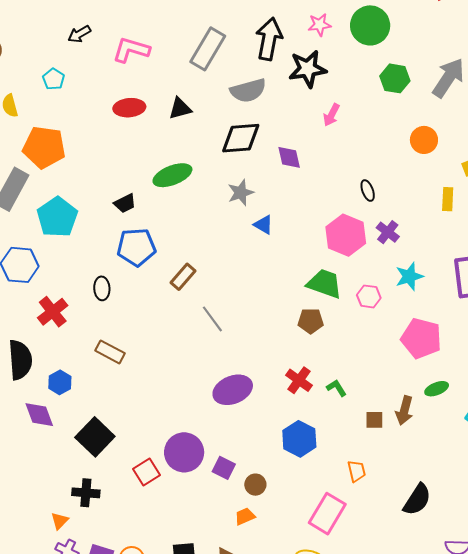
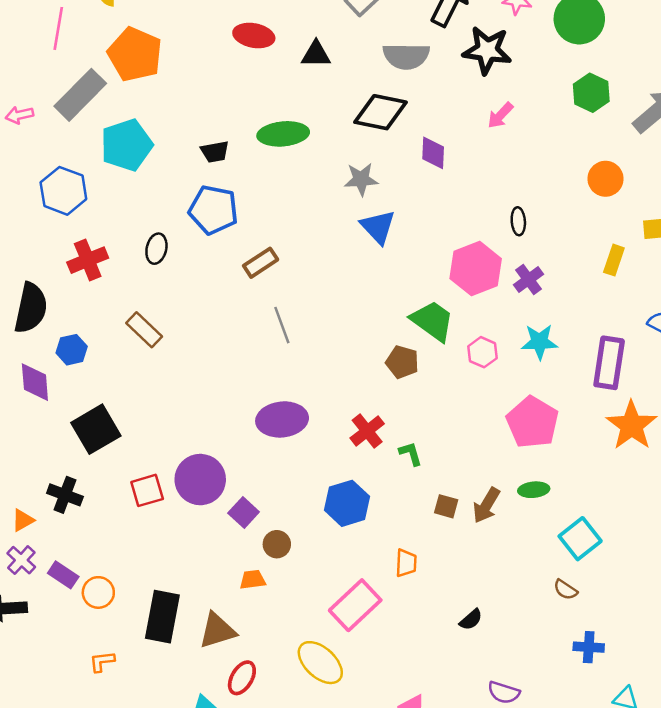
blue triangle: (263, 225) -> (378, 227), size x1.4
black semicircle: (417, 500) -> (471, 620), size x0.6

